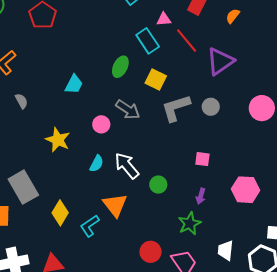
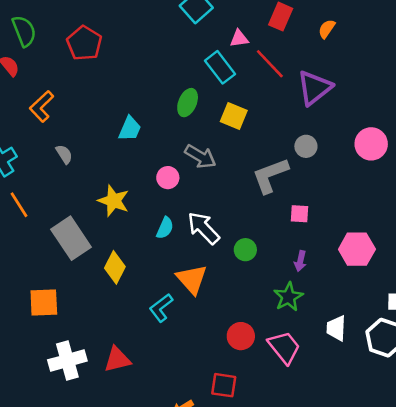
gray L-shape: (176, 108) -> (270, 175), moved
gray rectangle: (23, 187) -> (71, 238), moved
yellow diamond: (60, 213) -> (115, 267), moved

